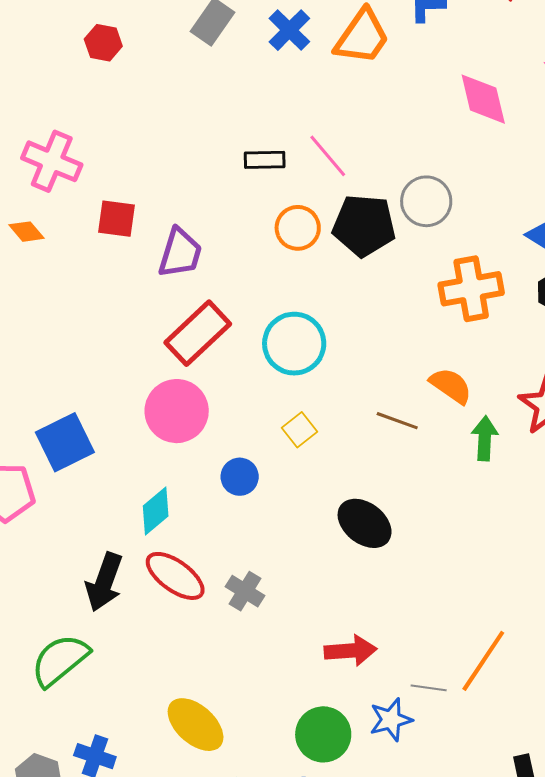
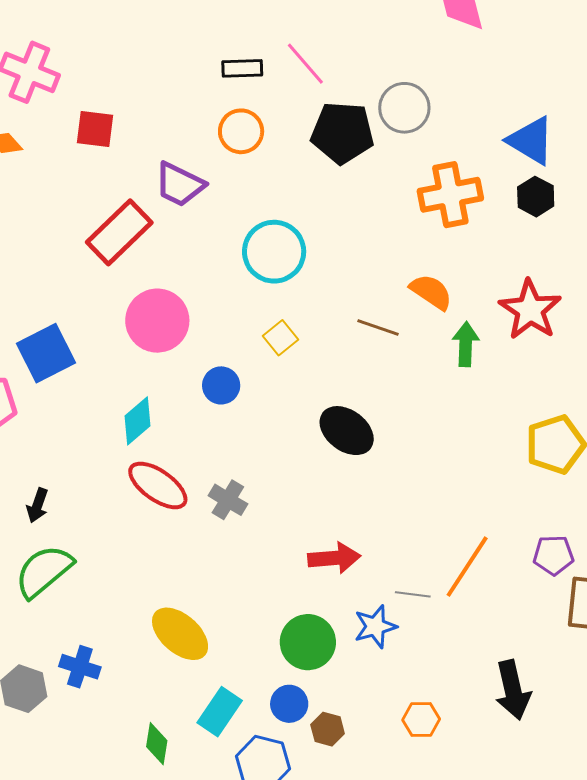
orange circle: (298, 228) -> (241, 131), moved
purple trapezoid: (180, 253) -> (180, 184), moved, turned 100
red rectangle: (198, 333) -> (119, 232), moved
black arrow: (104, 582) -> (37, 505), moved, size x0.6

